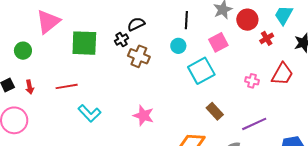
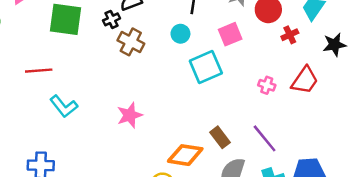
brown rectangle: (215, 111) -> (220, 137), moved
pink star: (143, 115) -> (130, 115), turned 30
purple line: (254, 124) -> (265, 138), turned 70

